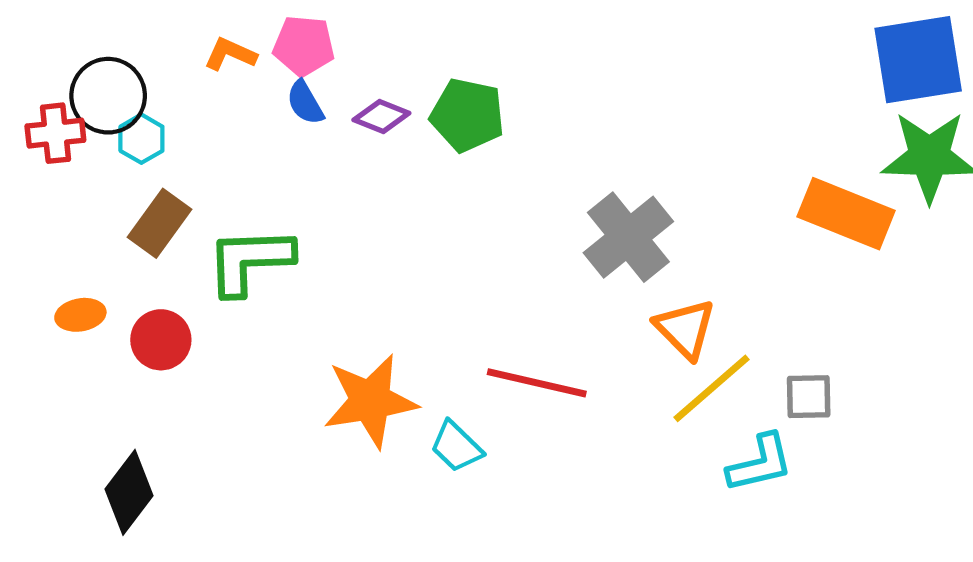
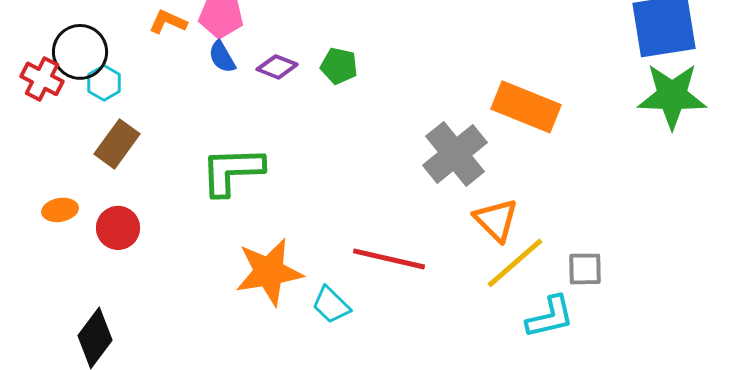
green pentagon: (467, 115) -> (339, 66), size x0.7
red cross: (55, 133) -> (42, 79), turned 33
orange rectangle: (846, 214) -> (526, 107), moved
green L-shape: (250, 261) -> (232, 171), moved

